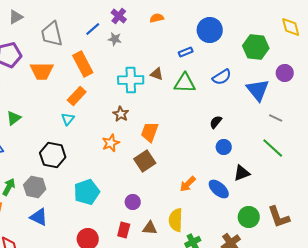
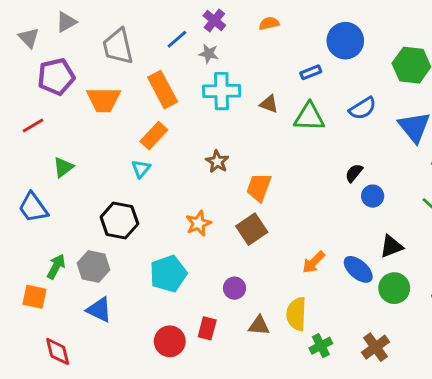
cyan cross: (131, 80) -> (222, 91), moved
orange star: (111, 143) -> (199, 223), moved
blue circle: (224, 147) -> (373, 196), moved
green circle: (249, 217) -> (394, 288), moved
red rectangle: (124, 230) -> (207, 328), moved

